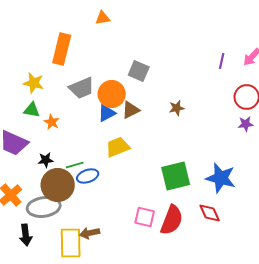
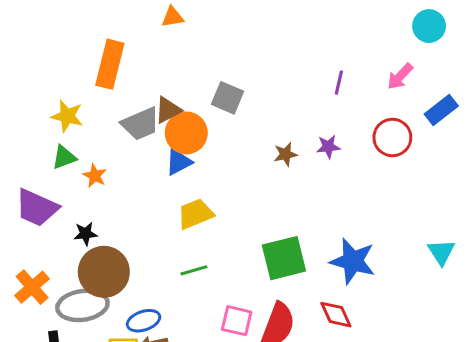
purple line: (222, 61) -> (339, 83), moved
green triangle: (32, 110) -> (64, 157), turned -30
brown triangle: (131, 110) -> (168, 110), moved
purple star: (246, 124) -> (328, 147), moved
green line: (75, 165) -> (194, 270), moved
blue ellipse: (88, 176) -> (144, 321), moved

